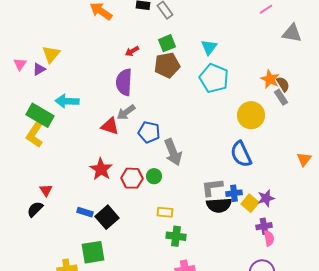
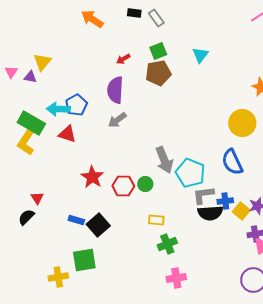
purple triangle: (39, 69) -> (30, 77), turned 40
cyan pentagon: (214, 78) -> (190, 173), moved
red triangle: (110, 126) -> (67, 134), moved
blue pentagon: (149, 132) -> (76, 105), moved, turned 30
green cross: (176, 236) -> (167, 244), turned -30

